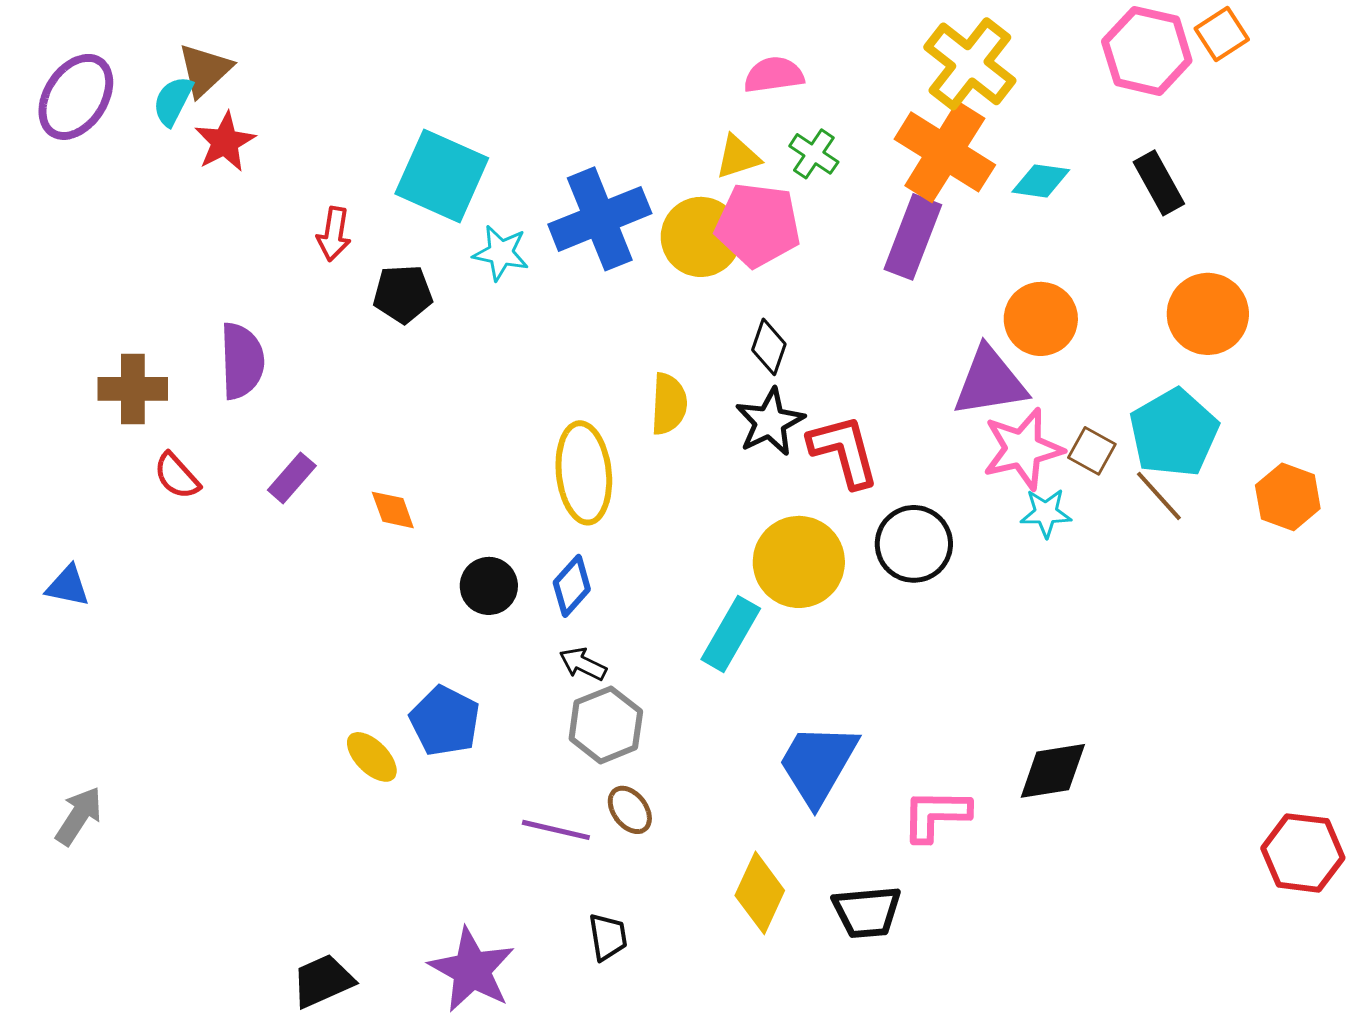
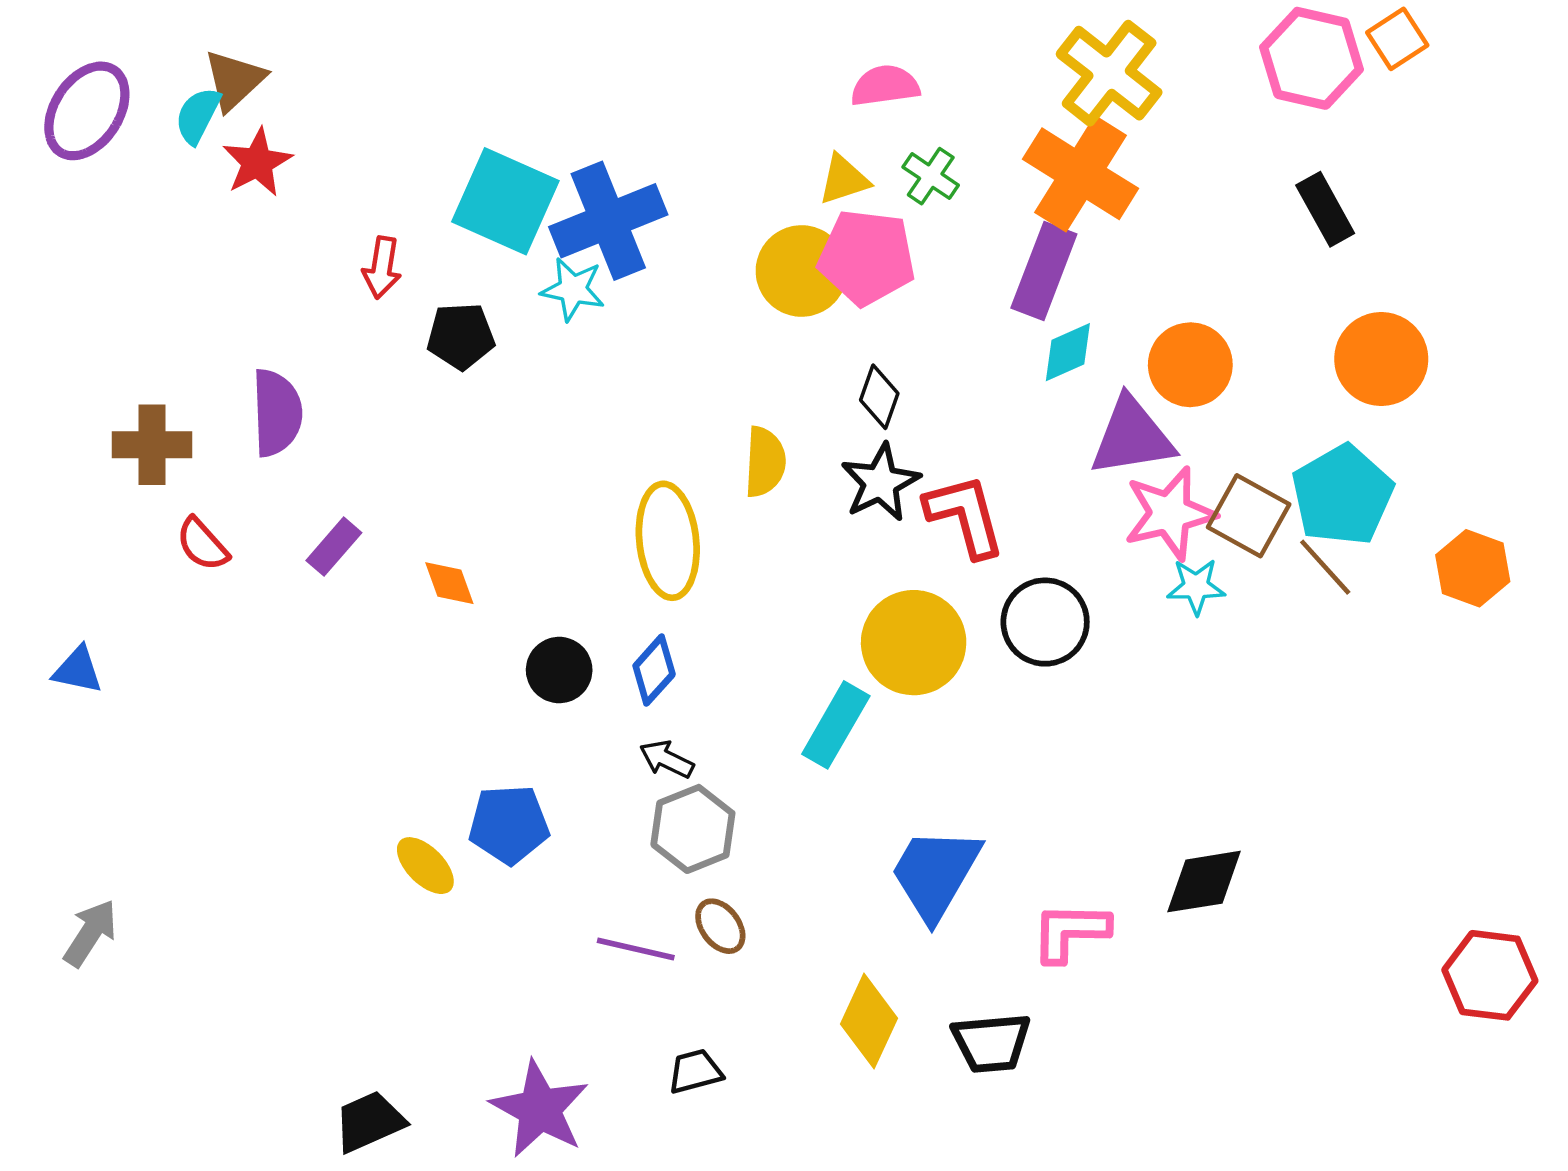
cyan diamond: (1041, 181) -> (1068, 352), moved, turned -32
blue cross: (600, 219) -> (608, 221), moved
brown square: (1092, 451) -> (1249, 516), size x1.5
blue pentagon: (445, 721) -> (509, 824), turned -30
black trapezoid: (608, 937) -> (695, 1071), turned -96

